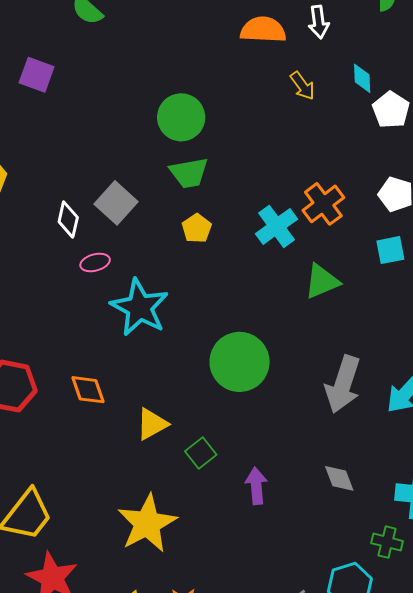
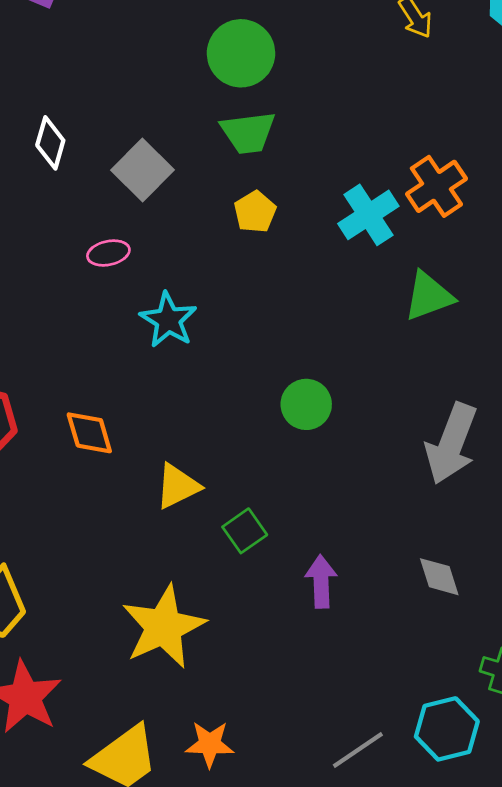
white diamond: (68, 219) -> (50, 143), moved
cyan star: (140, 307) -> (168, 320), size x0.7
green circle: (240, 362) -> (306, 404), size x0.6

